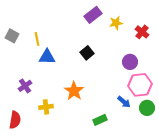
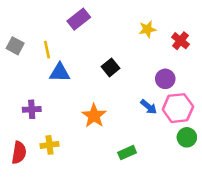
purple rectangle: (93, 15) -> (79, 19), moved
purple cross: (25, 86) -> (32, 109), turned 32
blue arrow: (124, 102) -> (149, 107), moved
yellow cross: (46, 107) -> (50, 145), moved

